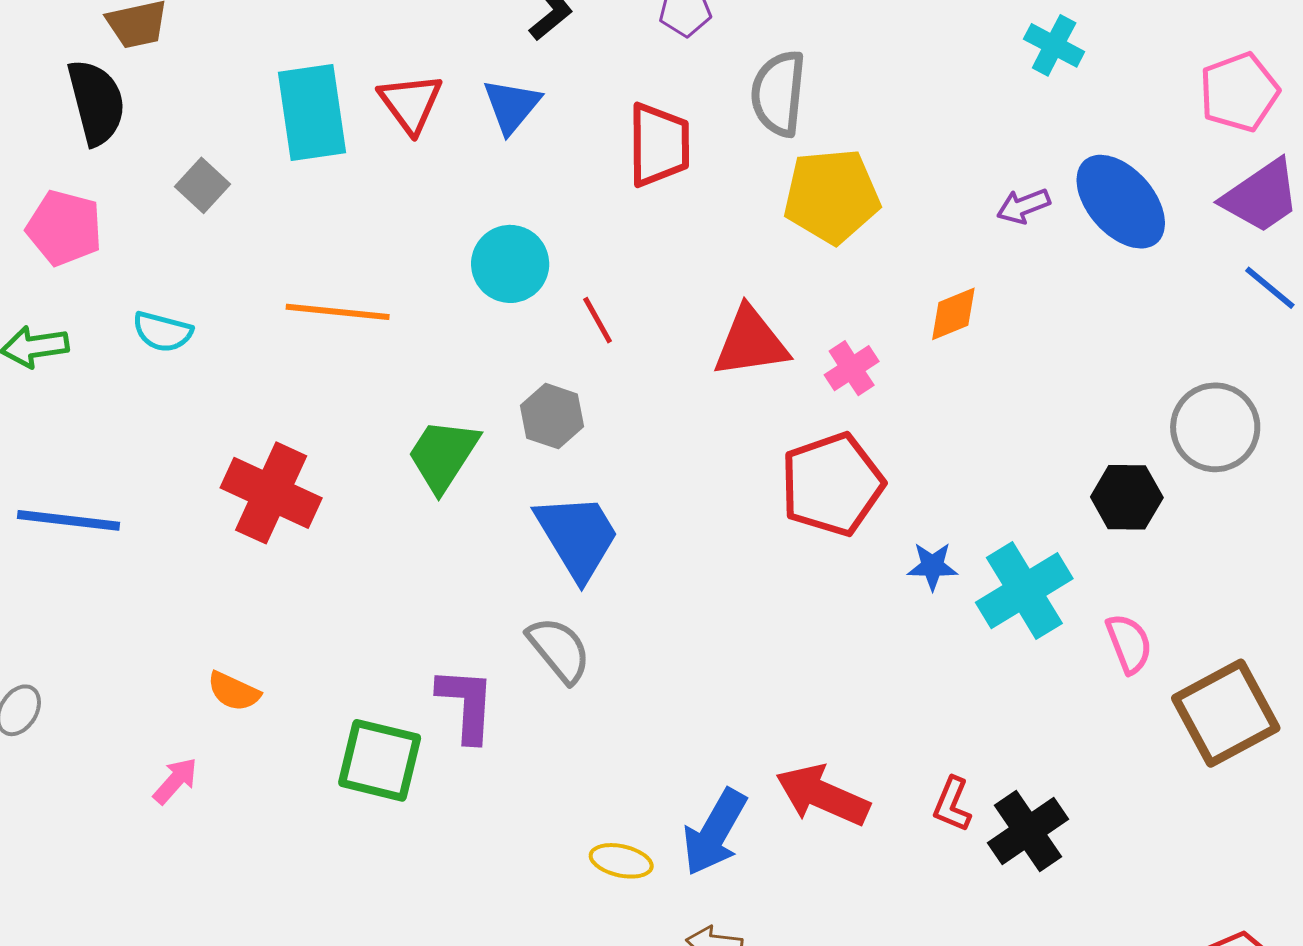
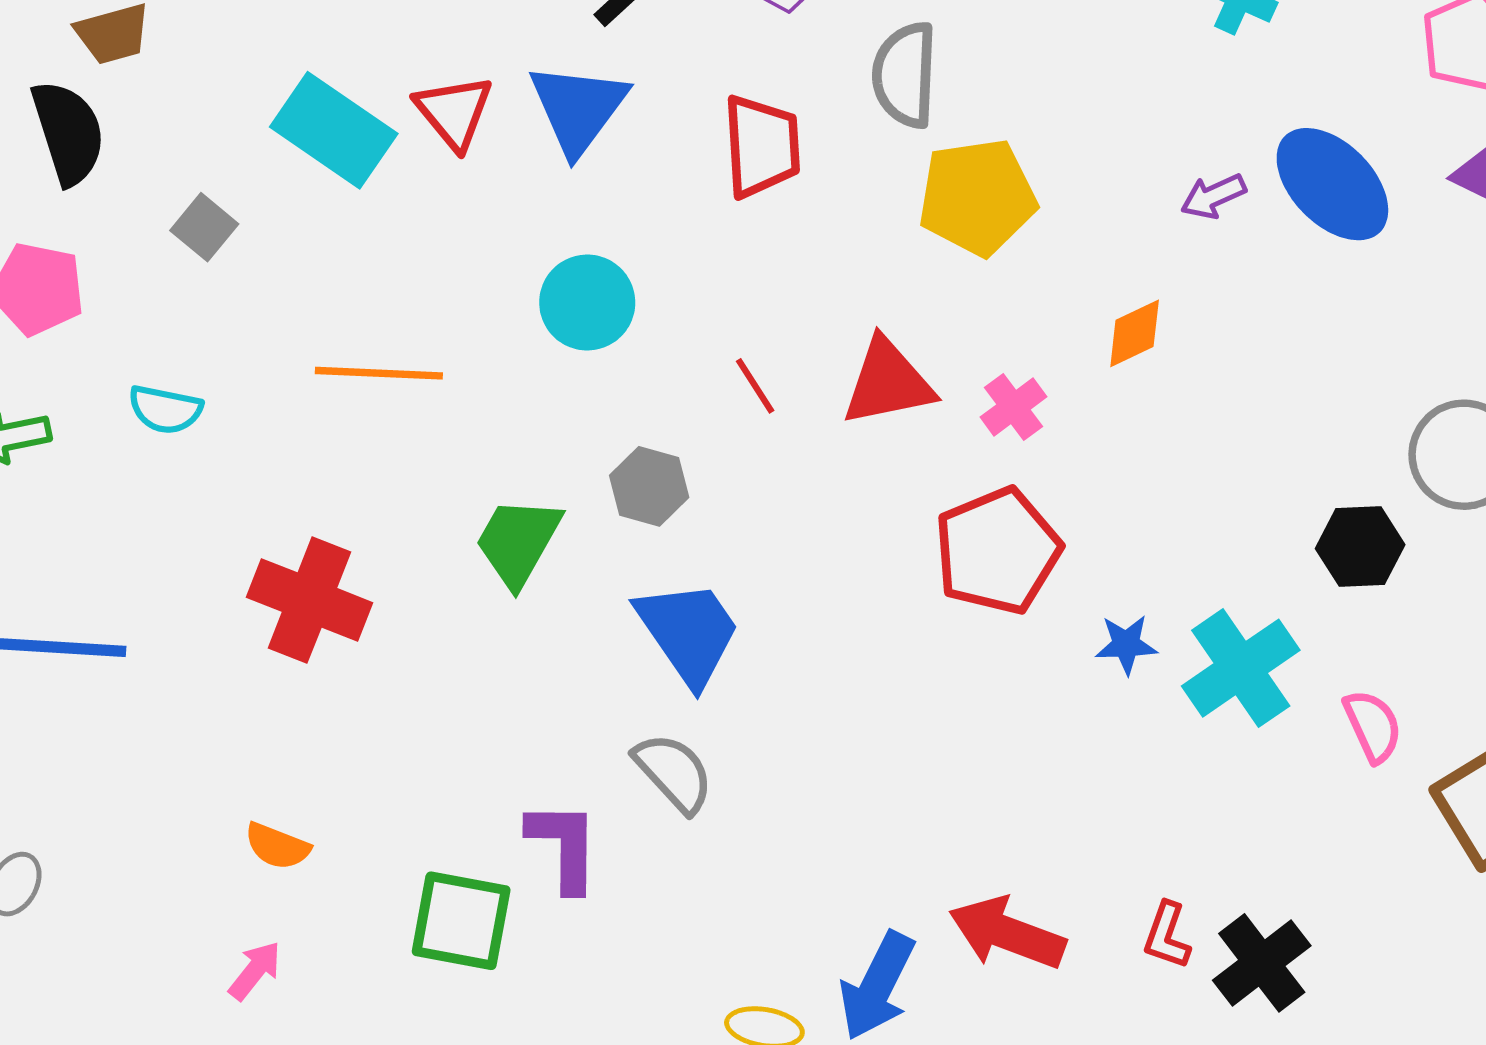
blue triangle: (512, 106) -> (578, 108), size x1.4
cyan rectangle: (312, 112) -> (334, 130), turned -44
red line: (598, 320) -> (755, 386), moved
pink arrow: (175, 781) -> (255, 970), moved

